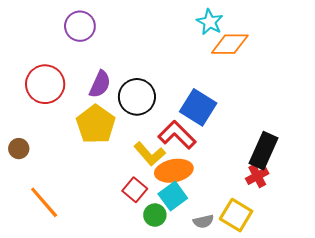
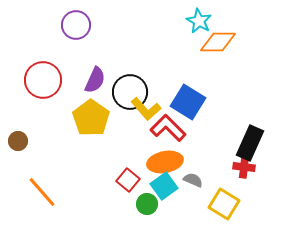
yellow L-shape: (150, 154) -> (146, 109), moved
red cross: (257, 176) -> (244, 167), turned 35
gray semicircle: (203, 221) -> (193, 180), moved, turned -144

